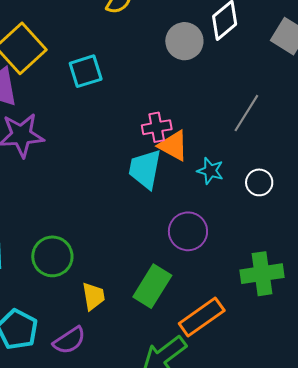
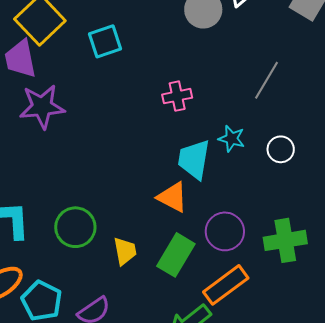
orange triangle: (173, 146) -> (172, 197), moved
cyan trapezoid: (145, 169) -> (194, 159), moved
purple circle: (188, 231) -> (225, 231), moved
yellow trapezoid: (93, 296) -> (125, 251), moved

